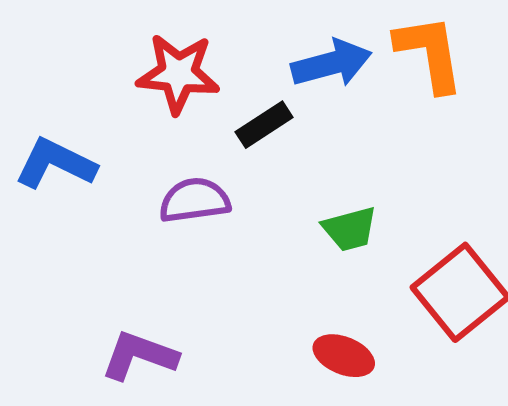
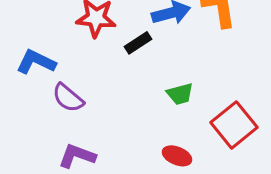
purple semicircle: (195, 200) -> (68, 98), moved, turned -132

